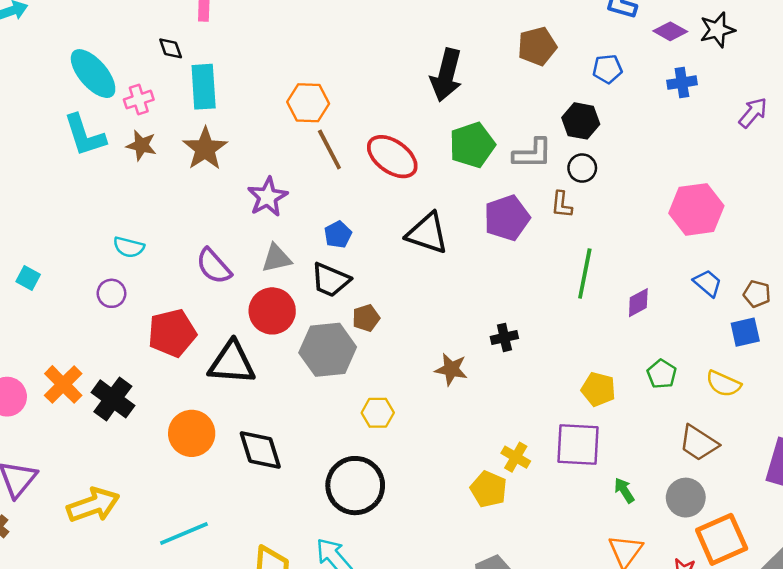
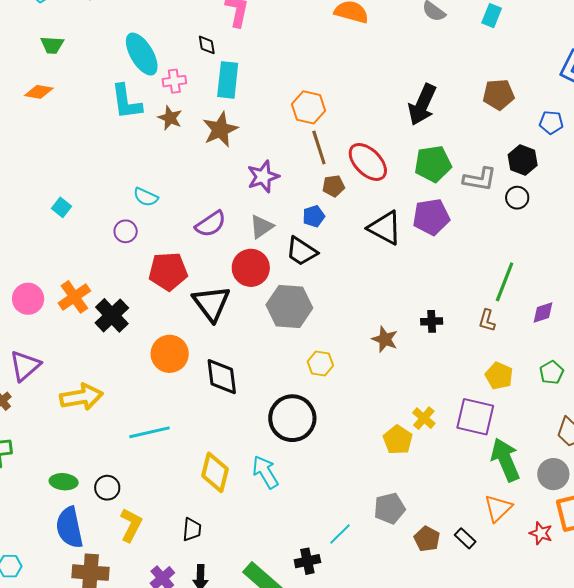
brown L-shape: (562, 205) -> (487, 320), moved
purple pentagon: (507, 218) -> (431, 217), moved
gray triangle: (276, 258) -> (262, 227), turned -32
purple semicircle: (214, 266) -> (211, 224), turned -92
brown pentagon: (366, 318) -> (334, 186), moved
black triangle: (232, 363) -> (211, 303), turned 39
green arrow: (624, 490) -> (505, 460), size x2.0

